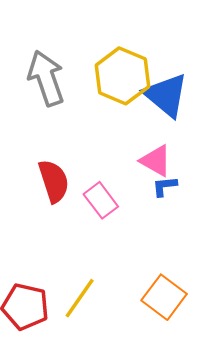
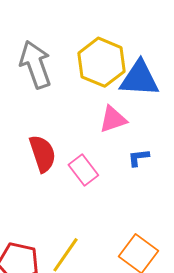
blue triangle: (166, 95) -> (139, 79), turned -36
pink triangle: (156, 161) -> (113, 119), moved, turned -48

